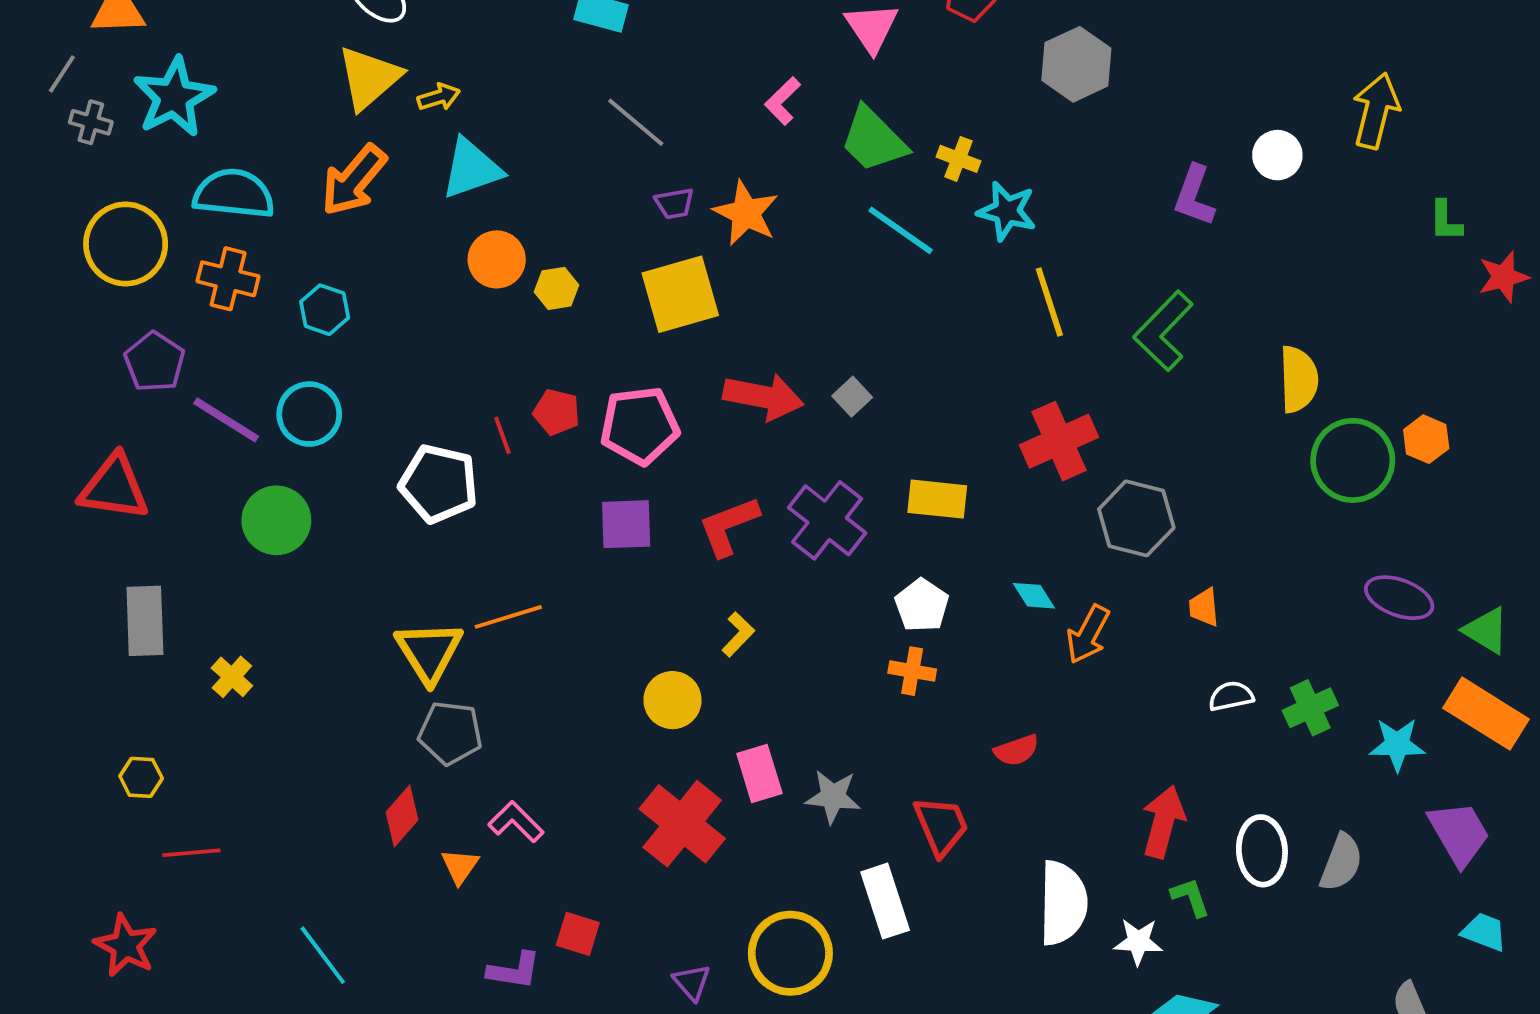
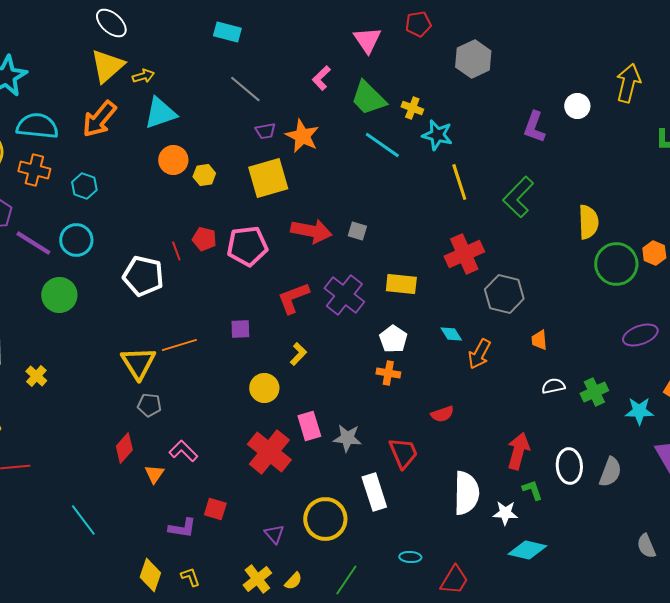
gray square: (852, 397) -> (357, 231), turned -30
purple square: (626, 524) -> (240, 329), moved, size x0.7
purple ellipse: (1399, 598) -> (640, 335), turned -40
gray pentagon: (450, 733) -> (149, 405), size x0.7

